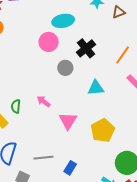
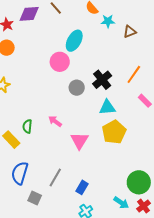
cyan ellipse: (63, 21) -> (74, 41), turned -50
black cross: (86, 48) -> (102, 80), moved
yellow pentagon: (103, 130) -> (114, 132), moved
gray line: (43, 158) -> (55, 177), turned -54

